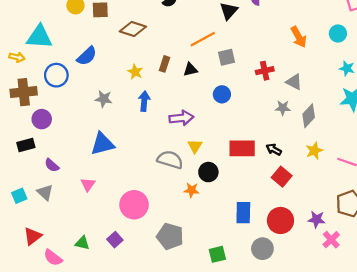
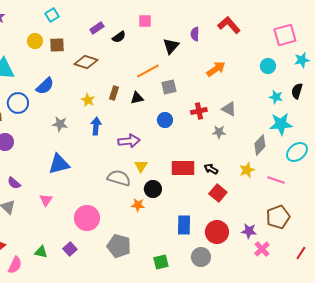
orange arrow: (299, 37) -> (216, 69), moved, turned -96
red cross: (265, 71) -> (199, 111), moved
gray diamond: (309, 116) -> (260, 145), moved
pink semicircle: (53, 258) -> (15, 265), turned -102

